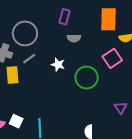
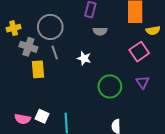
gray line: (29, 59) -> (55, 53), turned -72
green circle: (87, 78) -> (110, 86), moved
purple triangle: (121, 108) -> (143, 82), moved

